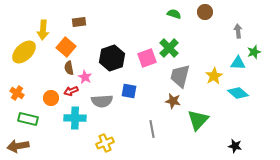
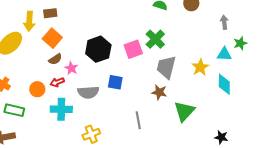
brown rectangle: (79, 22) -> (50, 13), moved
brown semicircle: (69, 68) -> (55, 59), turned -112
cyan diamond: (238, 93) -> (224, 84), turned 50

